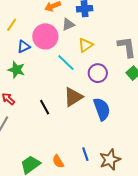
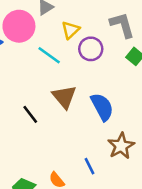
purple circle: (98, 73) -> (91, 49), moved
brown triangle: (73, 97) -> (64, 97), turned -30
brown star: (110, 160) -> (121, 146), moved

